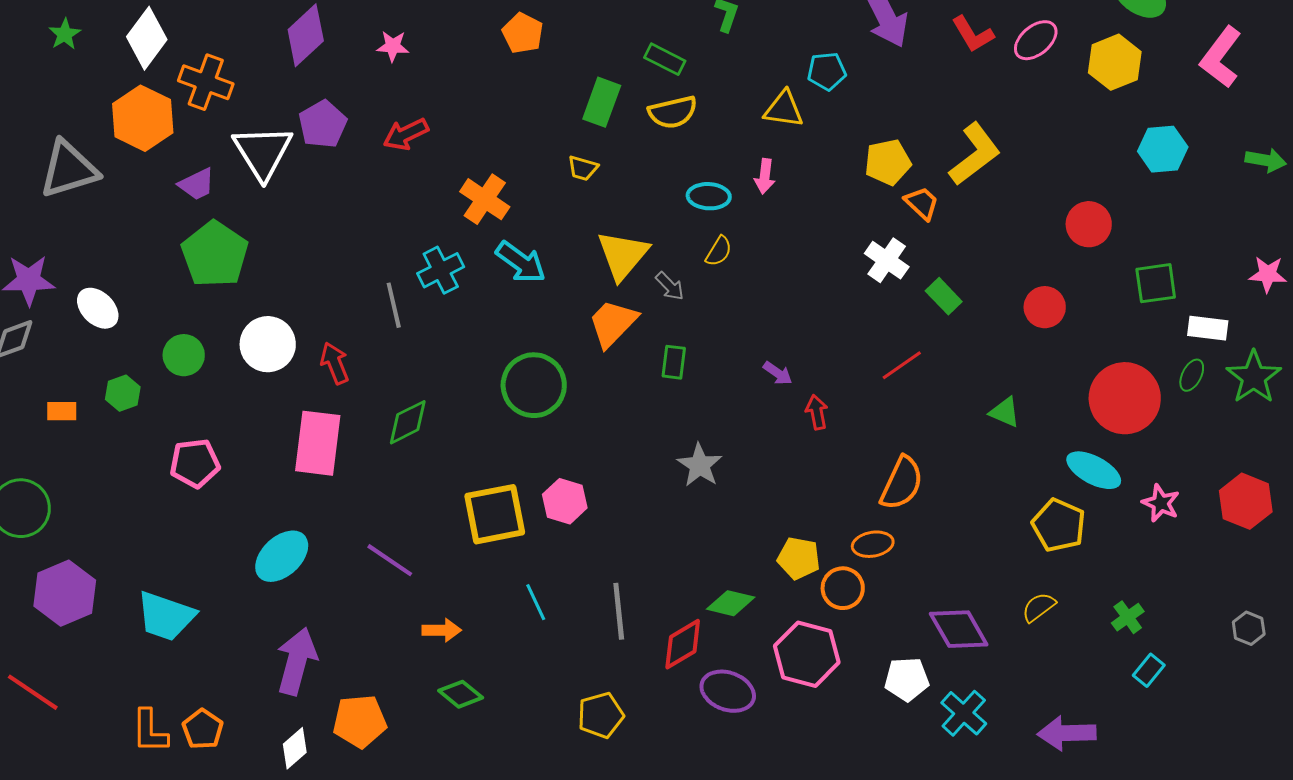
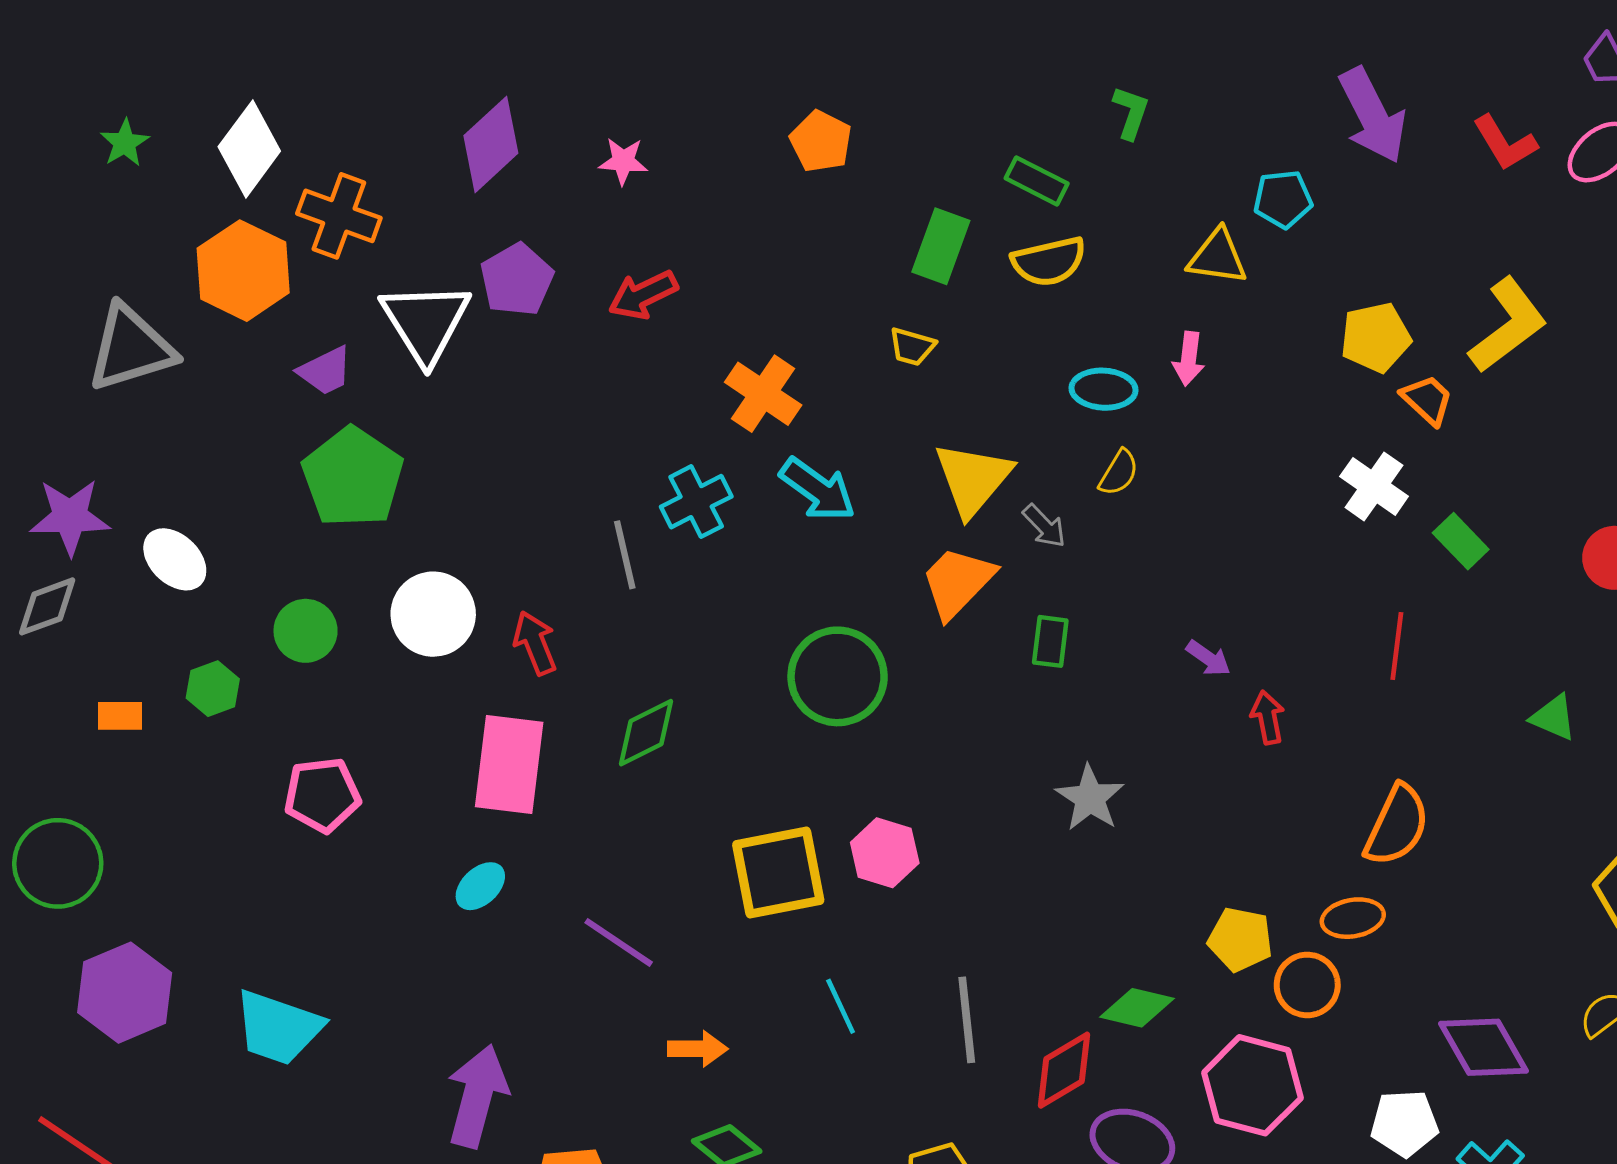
red line: (902, 365) -> (1397, 646), turned -48
cyan ellipse: (282, 556) -> (480, 886), moved, size x0.6

